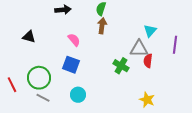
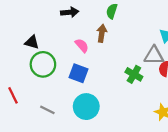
brown arrow: (102, 26) -> (102, 33), moved
green circle: (39, 78) -> (43, 64), moved
cyan circle: (78, 95) -> (86, 107), size x1.5

